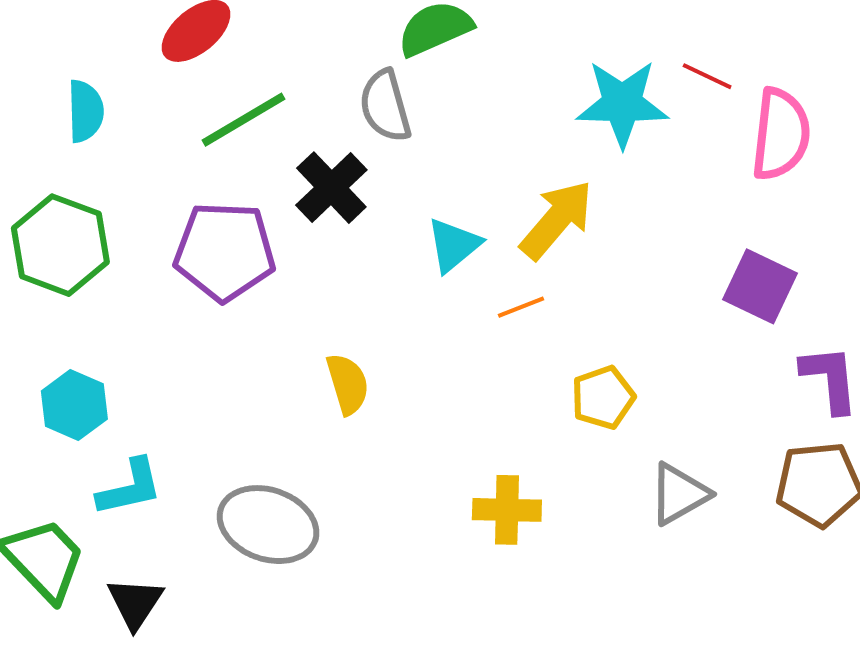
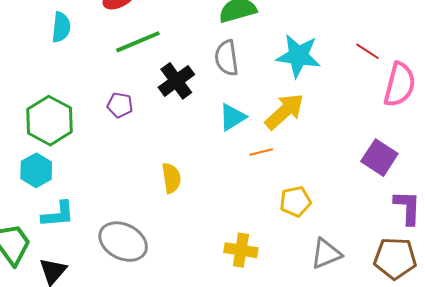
cyan star: (622, 103) -> (298, 56), moved
gray semicircle: (385, 106) -> (227, 58), moved
green hexagon: (60, 245) -> (49, 121), moved
purple pentagon: (225, 251) -> (120, 105), size x0.5

